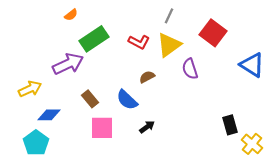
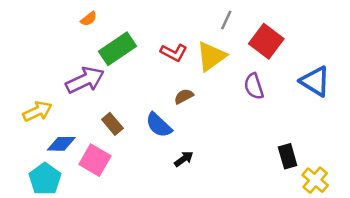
gray line: (169, 16) -> (226, 20), moved
purple semicircle: (190, 69) -> (254, 86), moved
pink square: (102, 128) -> (95, 160), moved, turned 30

